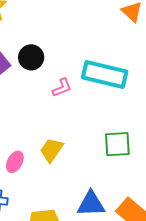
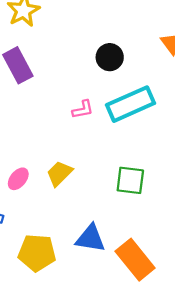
black circle: (31, 57) -> (110, 57), moved
cyan rectangle: (105, 74) -> (131, 104), turned -48

